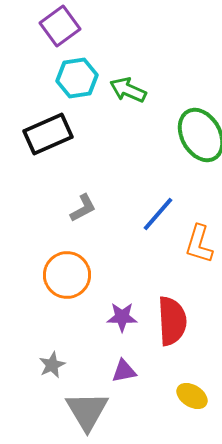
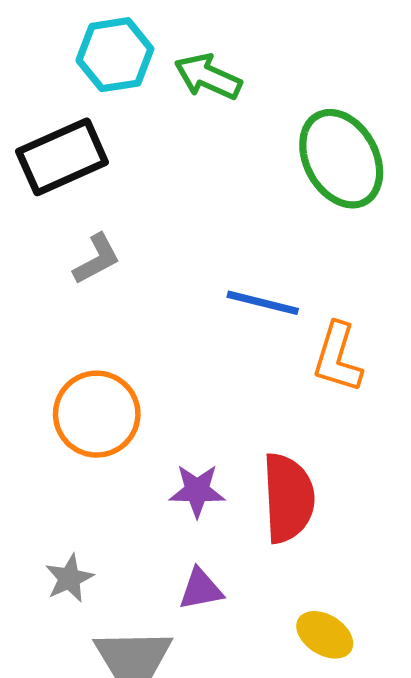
gray L-shape: (83, 208) -> (97, 259), moved
blue line: (158, 214) -> (263, 303), turned 63

